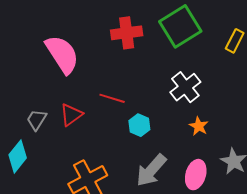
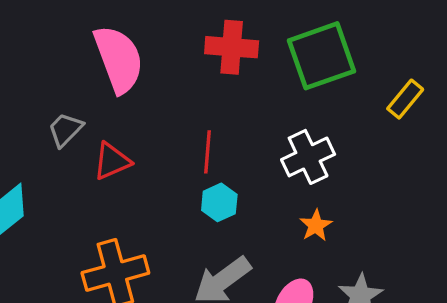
red line: (112, 98) -> (207, 152), moved, turned 65
gray trapezoid: (37, 120) -> (65, 130), moved

